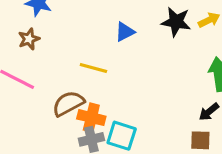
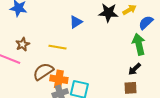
brown star: (29, 39) -> (23, 44), moved

